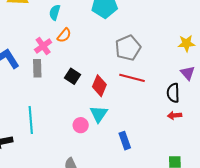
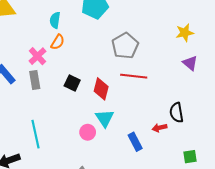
cyan semicircle: (55, 12) -> (55, 20), moved
black semicircle: (173, 93) -> (176, 113), moved
red arrow: (174, 115) -> (159, 128), moved

